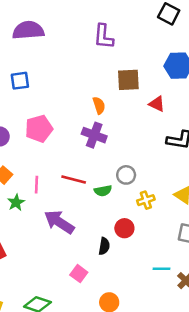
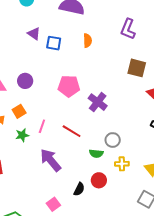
orange semicircle: (99, 105) -> (88, 41), moved
pink pentagon: (39, 129) -> (69, 86), moved
green semicircle: (103, 191) -> (96, 153), moved

